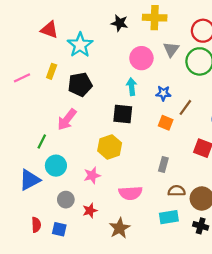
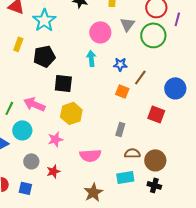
black square: (123, 114) -> (63, 83), moved
pink arrow: (67, 120) -> (34, 104), moved, turned 75
brown star: (120, 228) -> (93, 192), moved

